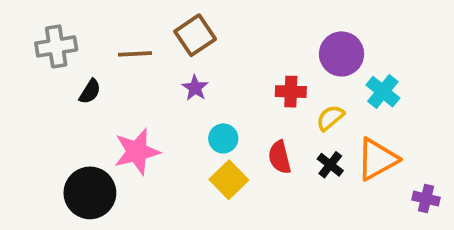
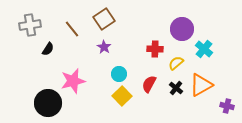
brown line: (135, 54) -> (72, 29), turned 54
red semicircle: (280, 157) -> (149, 84), turned 42

